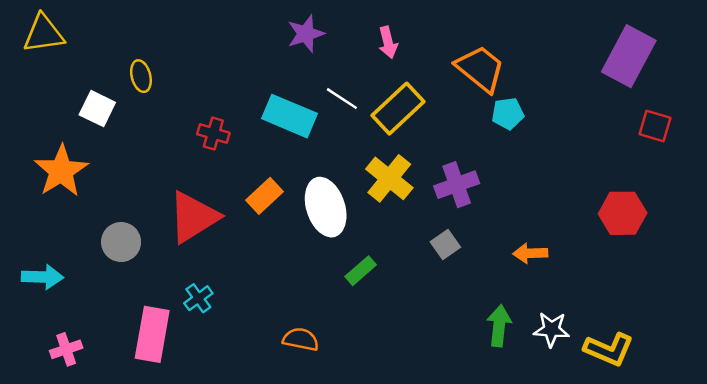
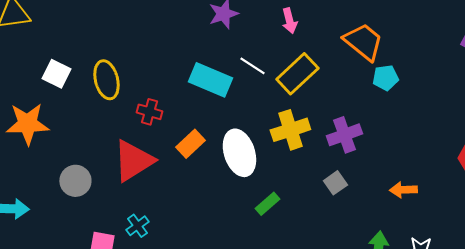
yellow ellipse: (141, 76) -> (106, 80), moved, size x1.5
red cross: (213, 133) -> (149, 112), moved
orange star: (61, 171) -> (27, 124), turned 30
yellow cross: (389, 178) -> (290, 130), turned 33

